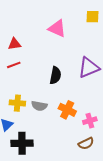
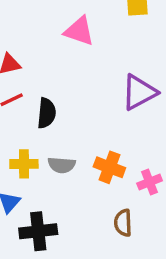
black semicircle: (55, 75) -> (47, 113), moved
brown semicircle: (86, 143) -> (123, 223), moved, turned 119

